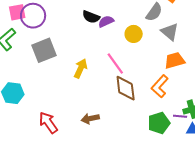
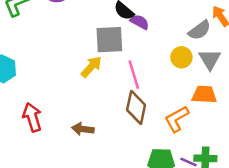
purple semicircle: (106, 21) -> (140, 22), turned 35
yellow circle: (134, 34) -> (181, 57), moved
gray square: (44, 50) -> (109, 40), moved

